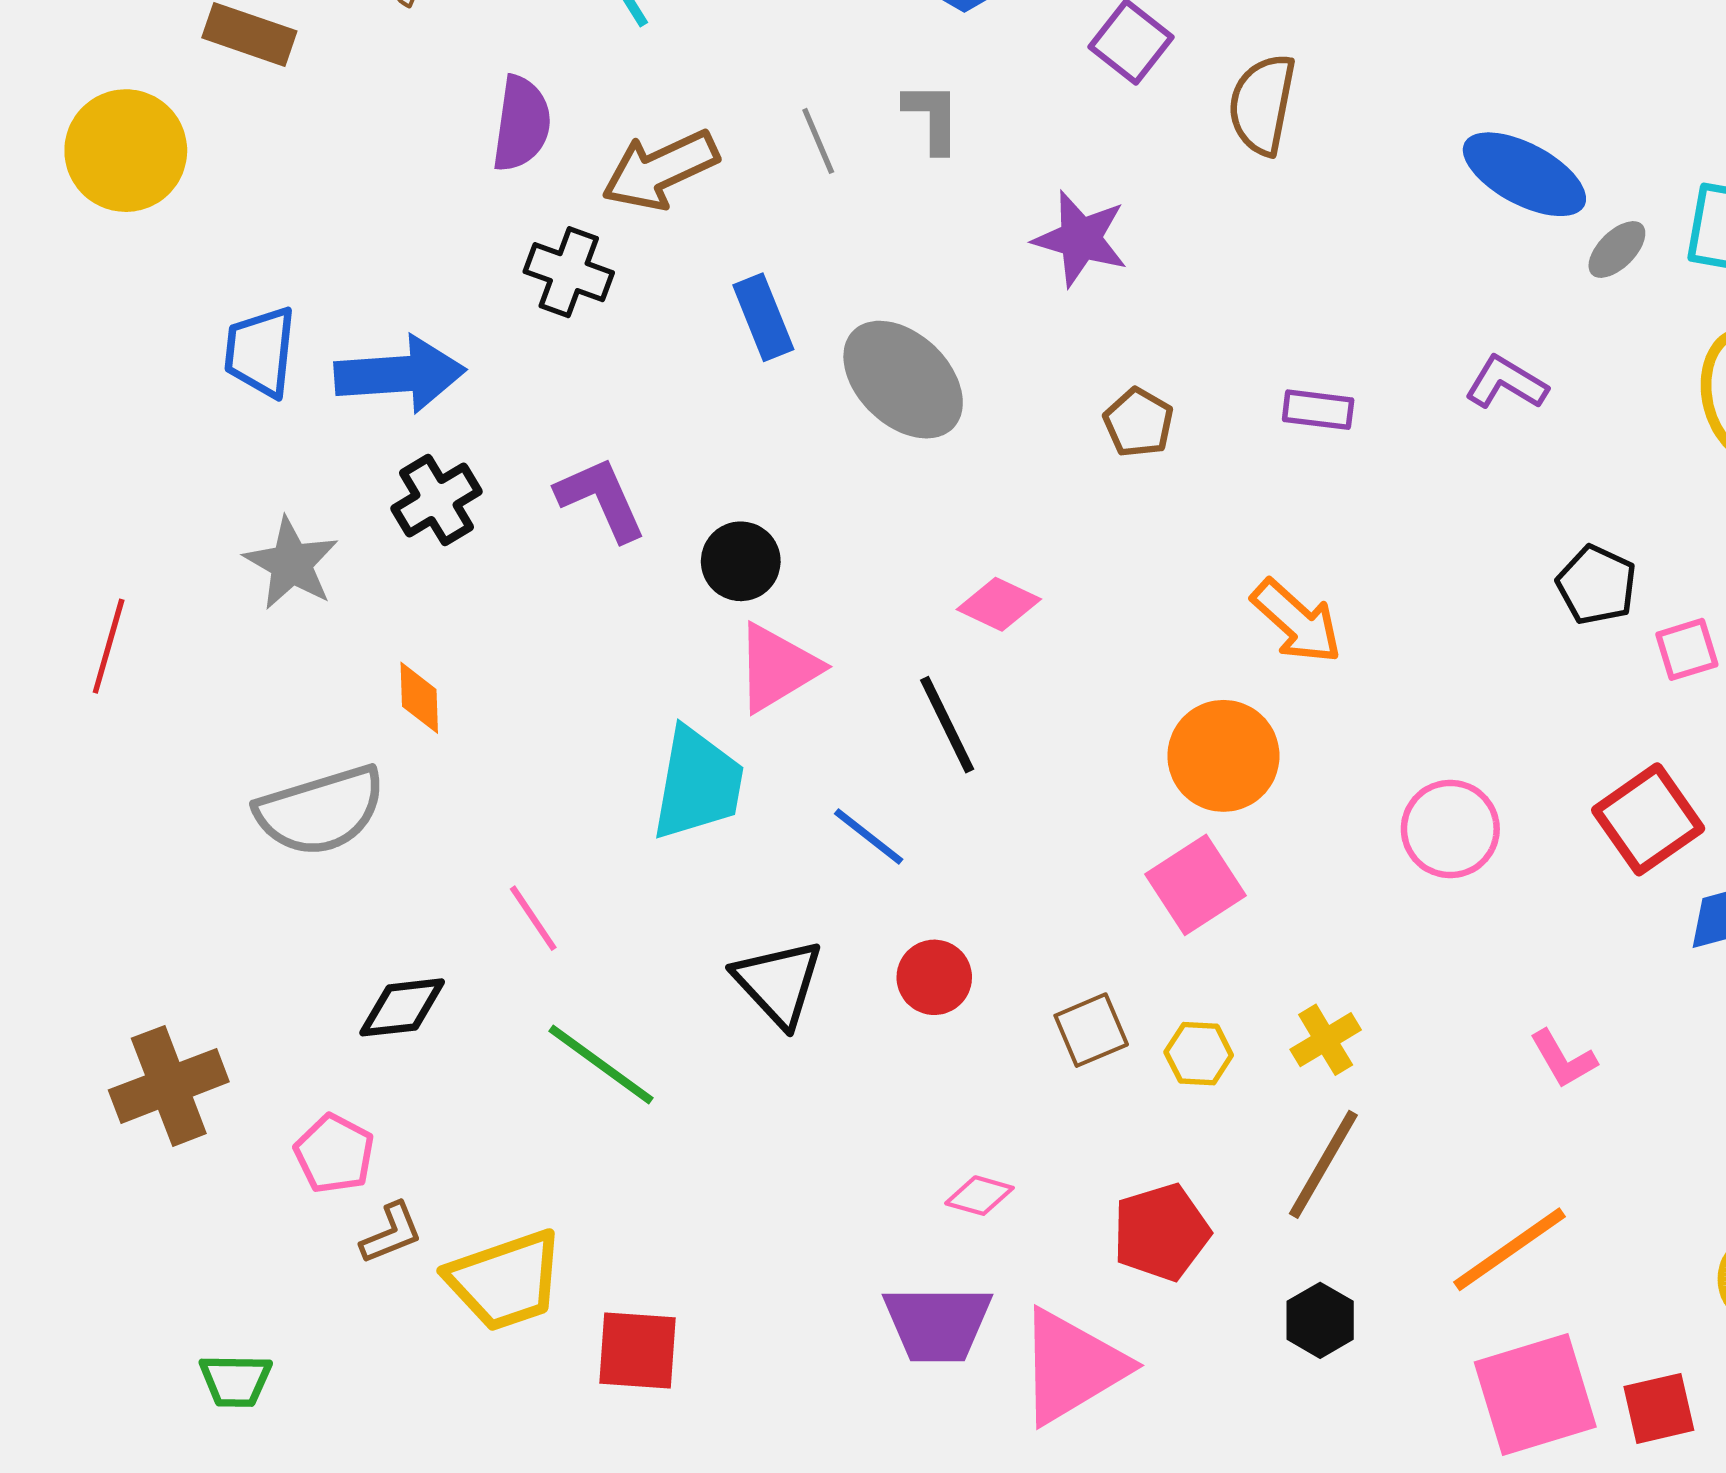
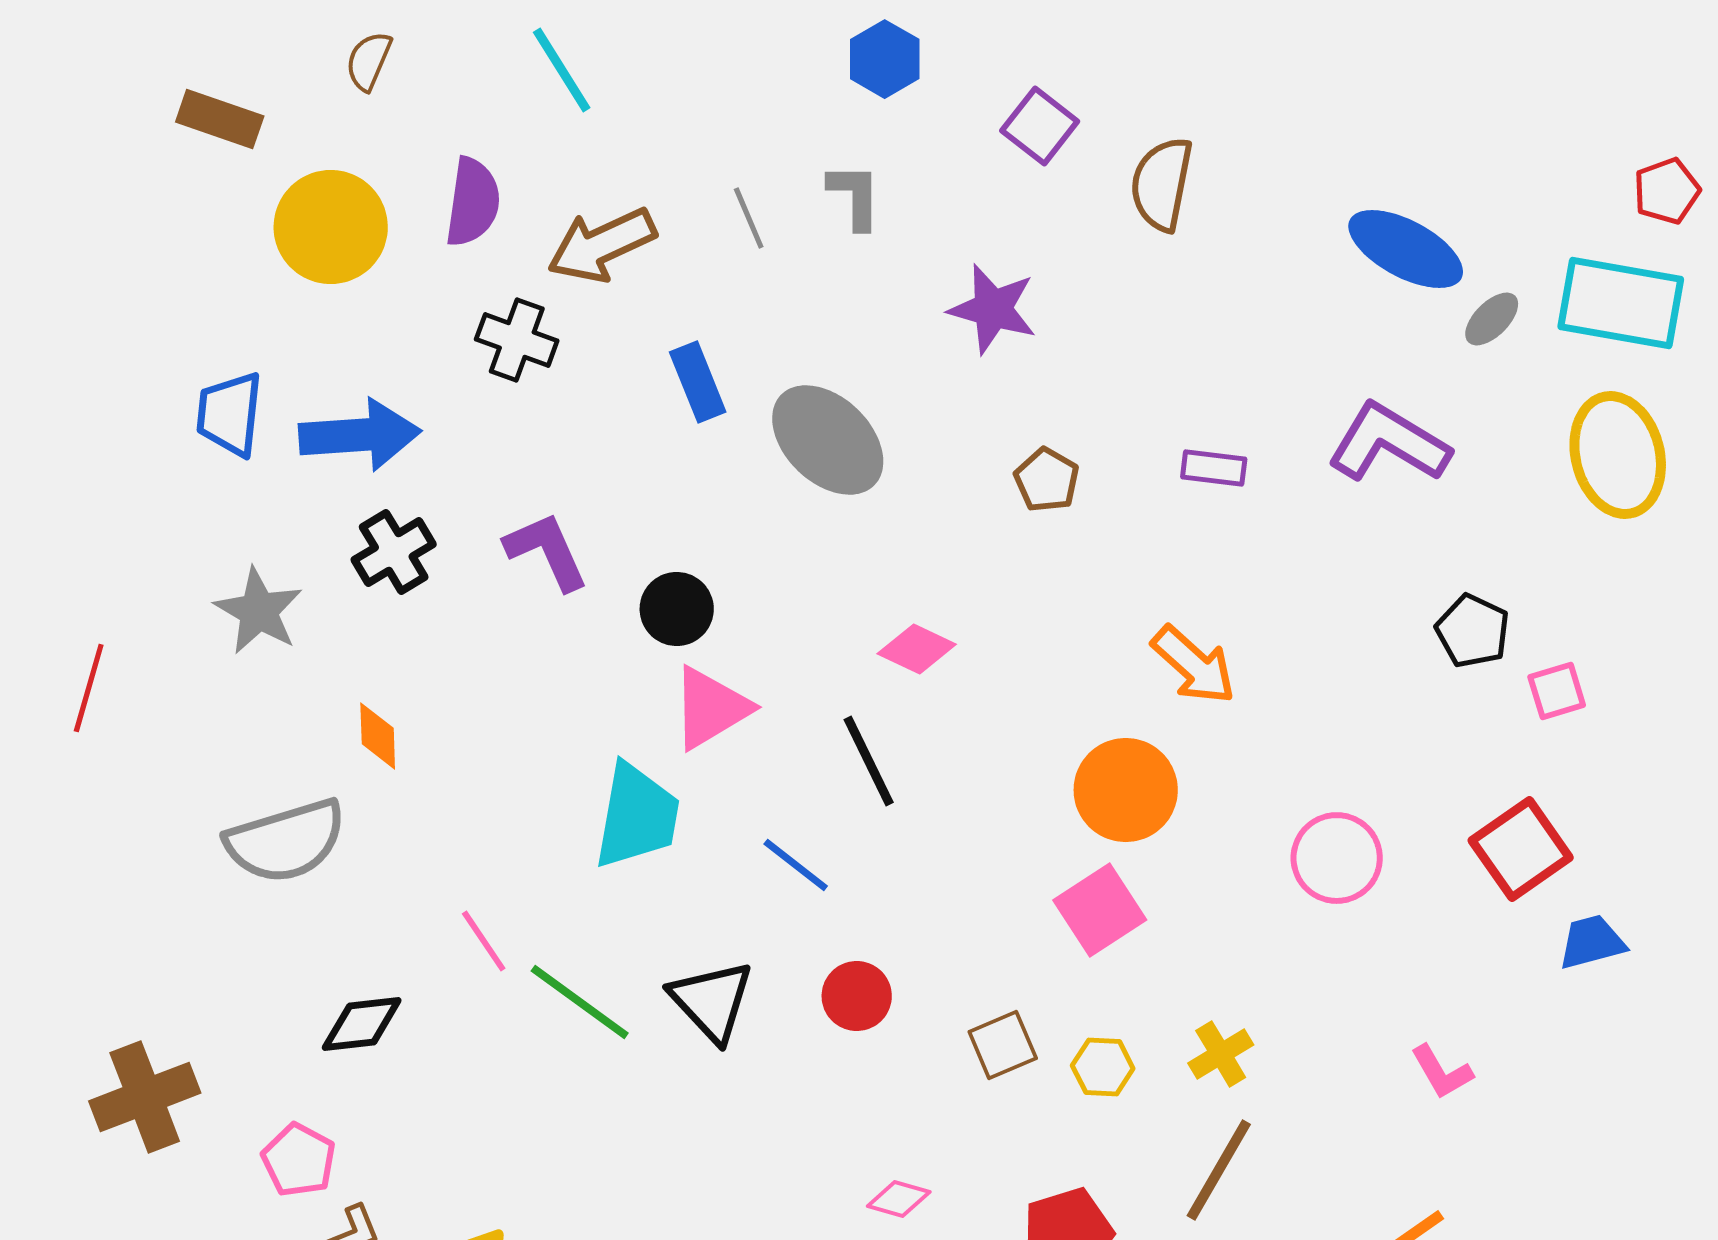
yellow circle: (126, 151) -> (331, 227), moved
purple L-shape: (1506, 383) -> (1389, 443), size x1.6
green line: (601, 1064) -> (580, 1002), moved

